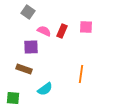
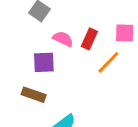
orange line: (81, 74) -> (108, 62), moved, turned 36

